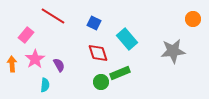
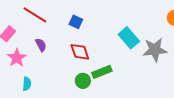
cyan rectangle: (127, 39) -> (129, 38), moved
purple semicircle: (59, 65) -> (41, 45), moved

